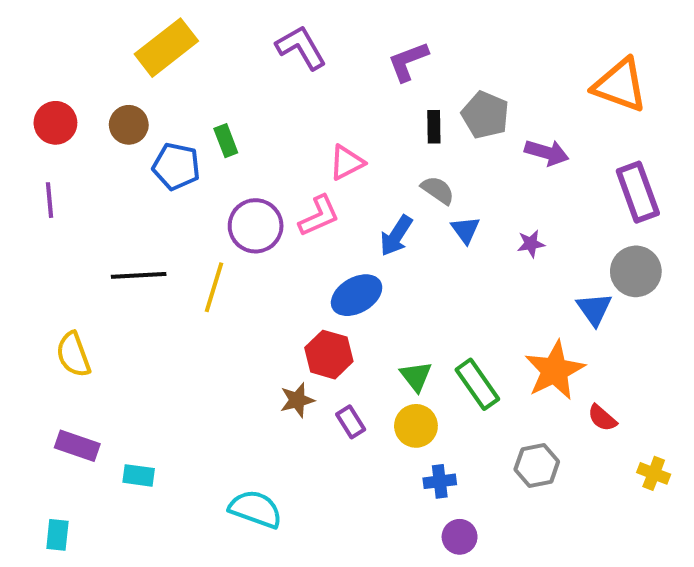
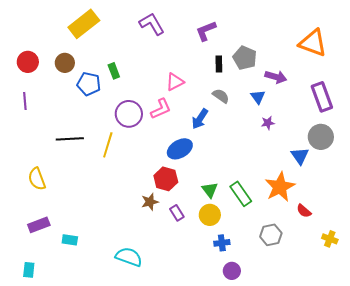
blue triangle: (465, 230) -> (258, 97), moved
purple rectangle: (77, 446) -> (39, 225), turned -40

